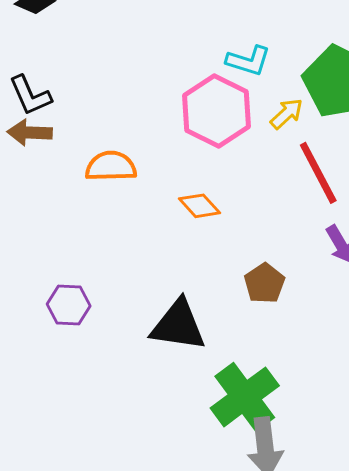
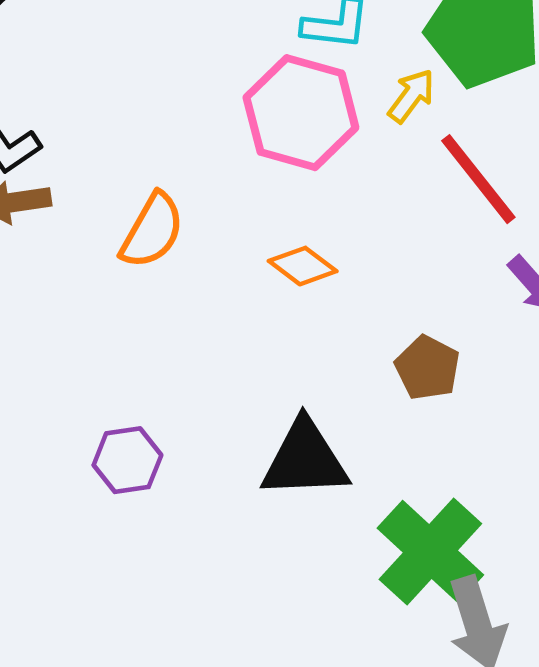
orange semicircle: (111, 166) -> (152, 231), turned 132

